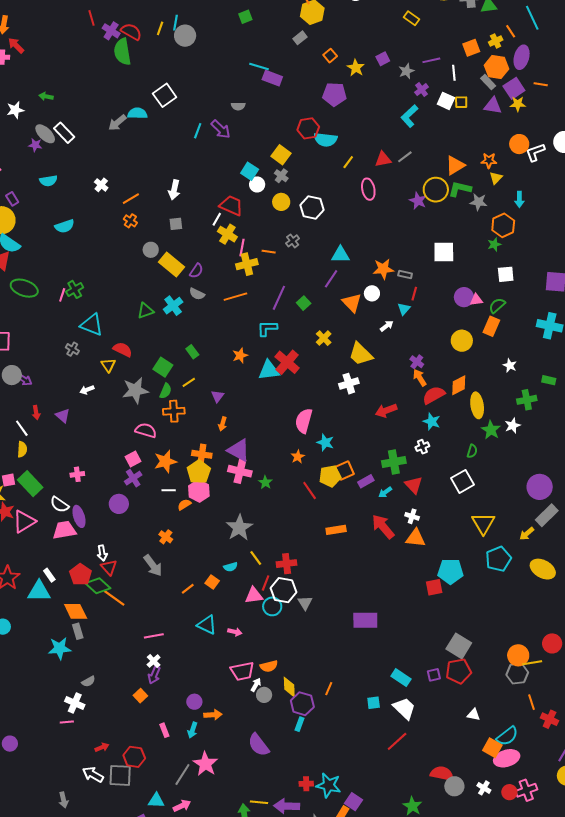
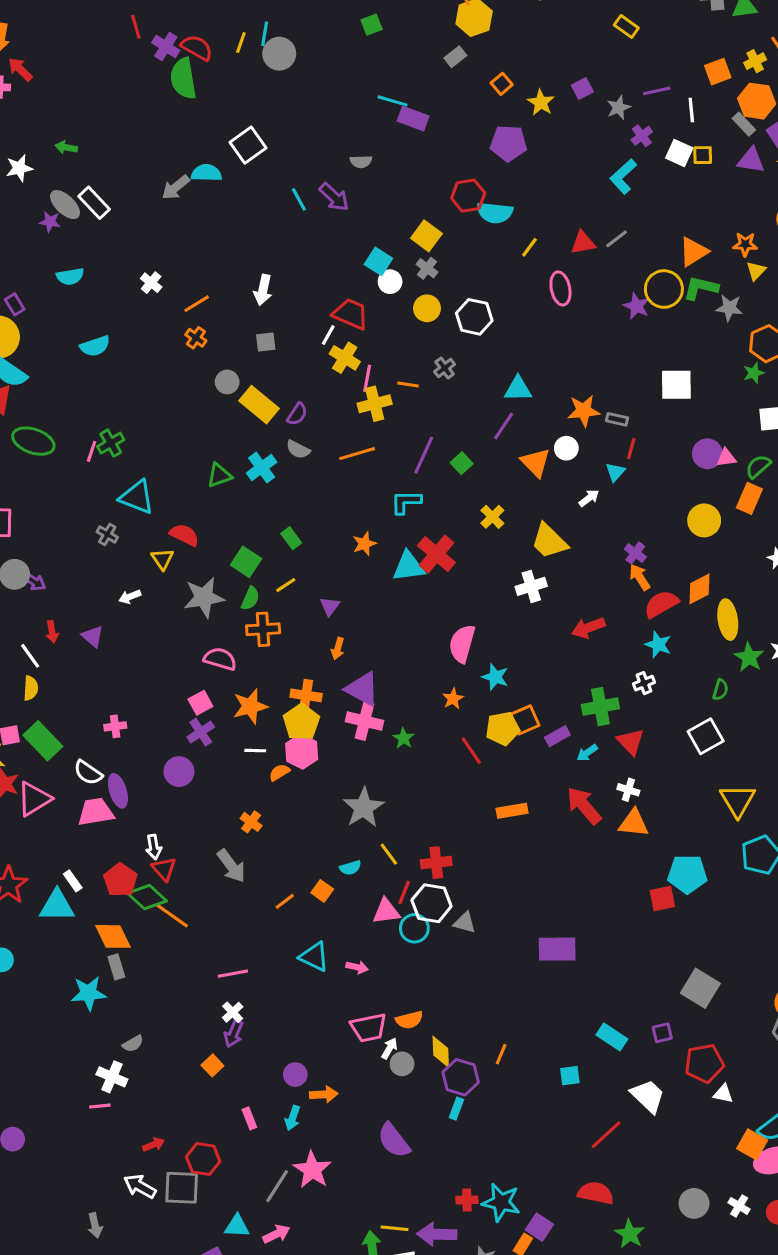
cyan line: (198, 131) -> (299, 199), turned -49
gray triangle: (305, 603) -> (465, 923), turned -42
red pentagon: (459, 671) -> (704, 1063), moved
white trapezoid: (404, 708) -> (648, 1096), moved
red semicircle: (442, 774) -> (596, 1193), moved

